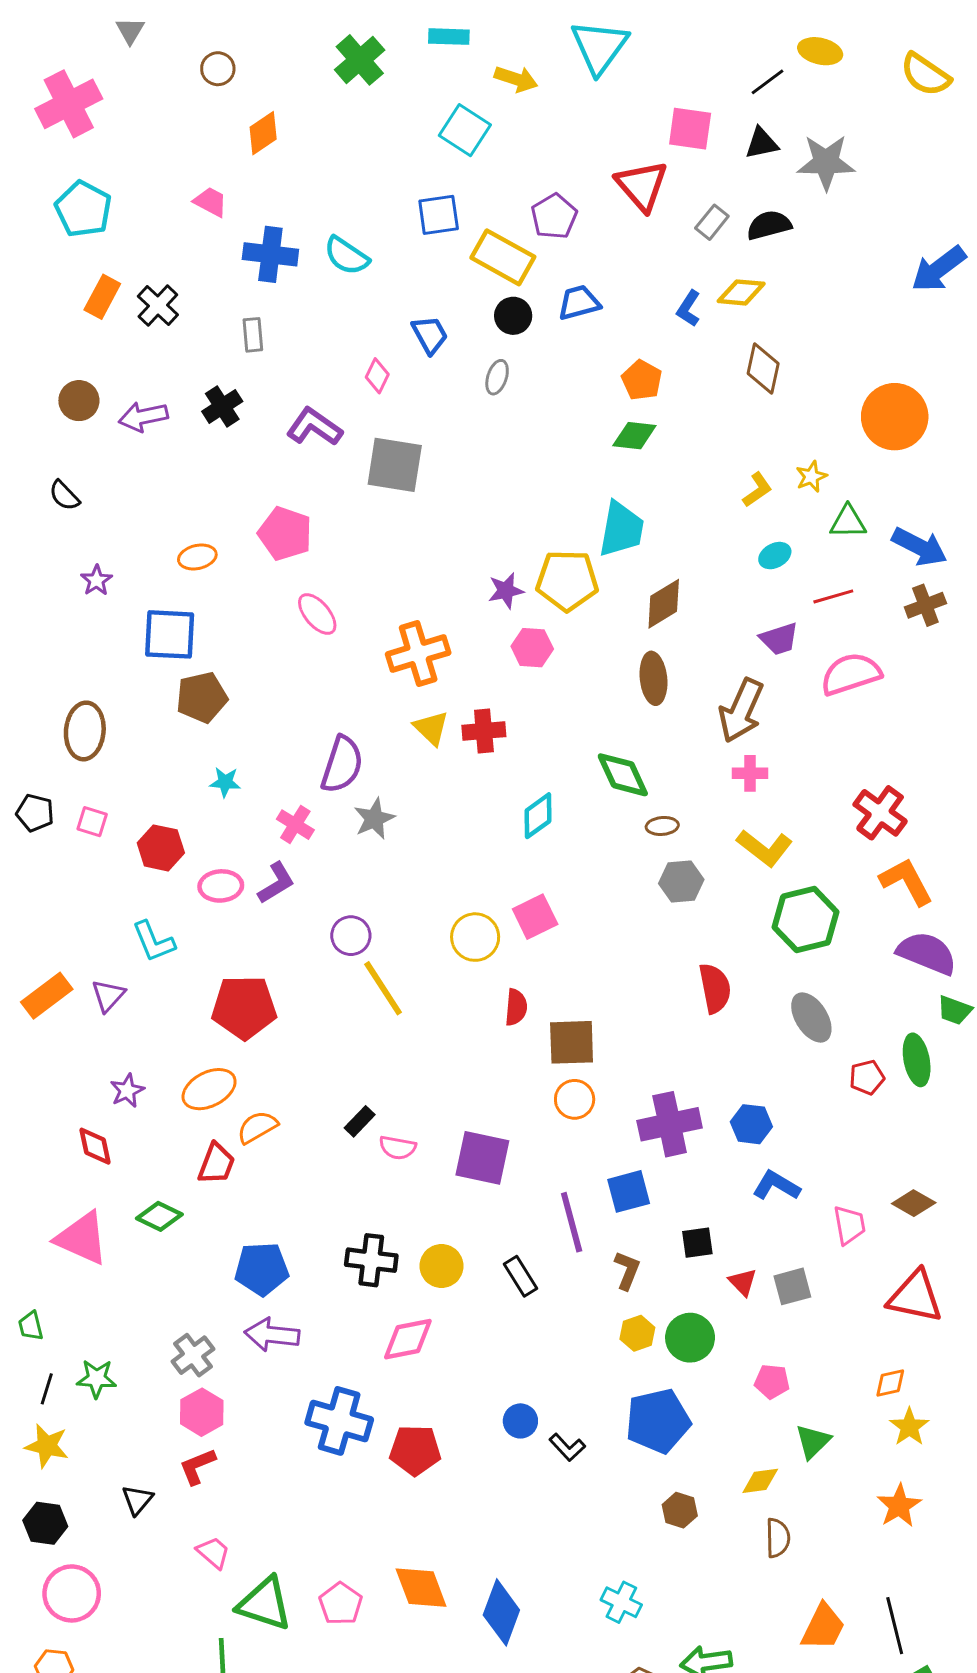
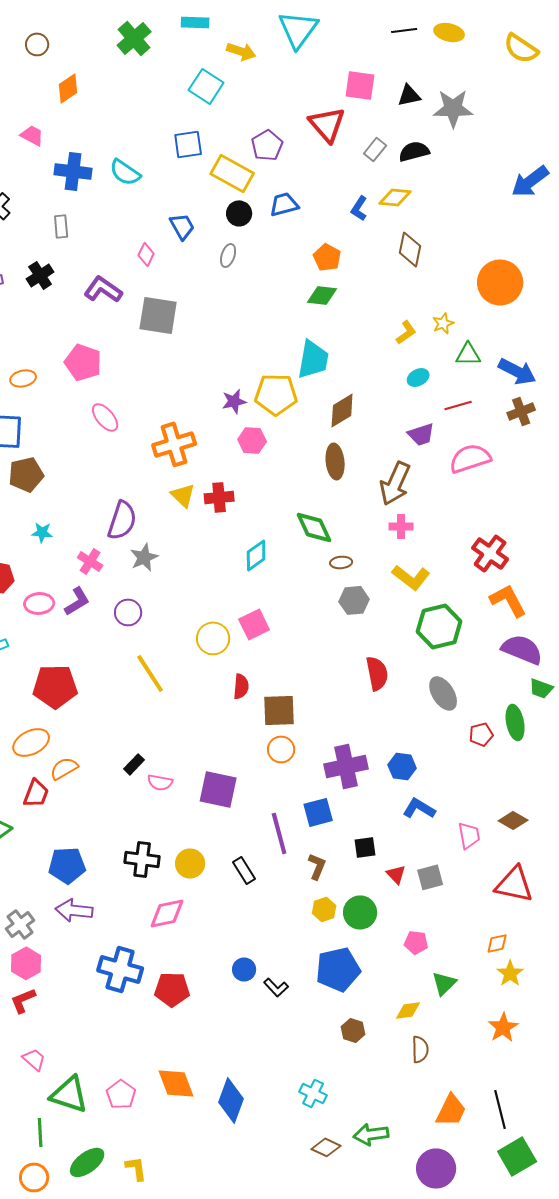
black line: (768, 82) -> (404, 30), moved, turned 30
purple circle: (351, 936) -> (128, 612), moved

